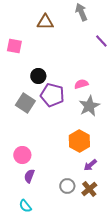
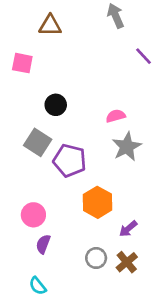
brown triangle: (45, 22) -> (50, 25), moved
purple pentagon: (52, 95) -> (70, 161), moved
orange hexagon: (79, 141) -> (97, 202), moved

